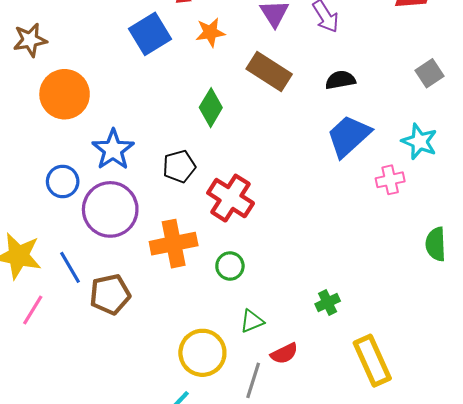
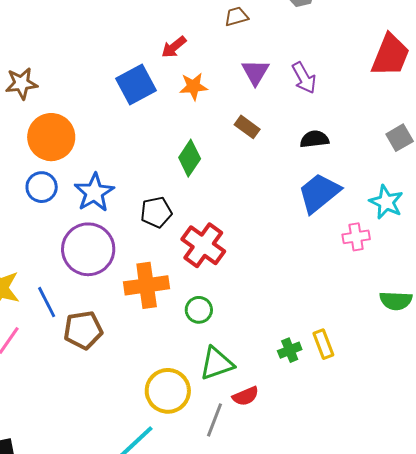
brown rectangle: (269, 71) -> (247, 127), size x0.6
blue circle: (63, 181) -> (42, 187), moved
green semicircle: (436, 244) -> (396, 301), turned -88
green triangle: (252, 321) -> (217, 364), size x1.5
yellow rectangle: (372, 361) -> (323, 344), moved, size x0.6

